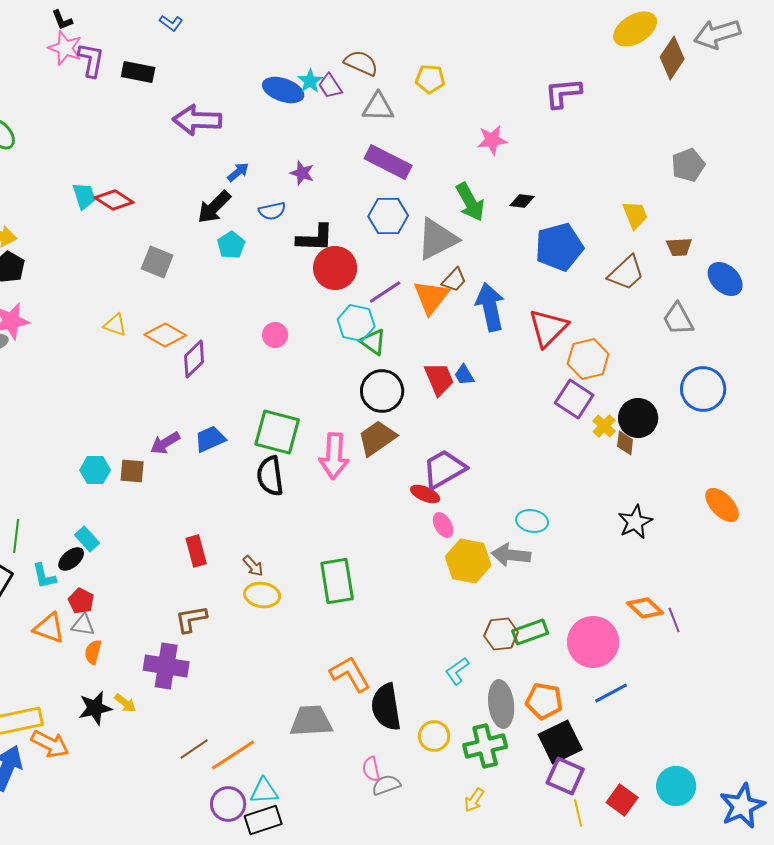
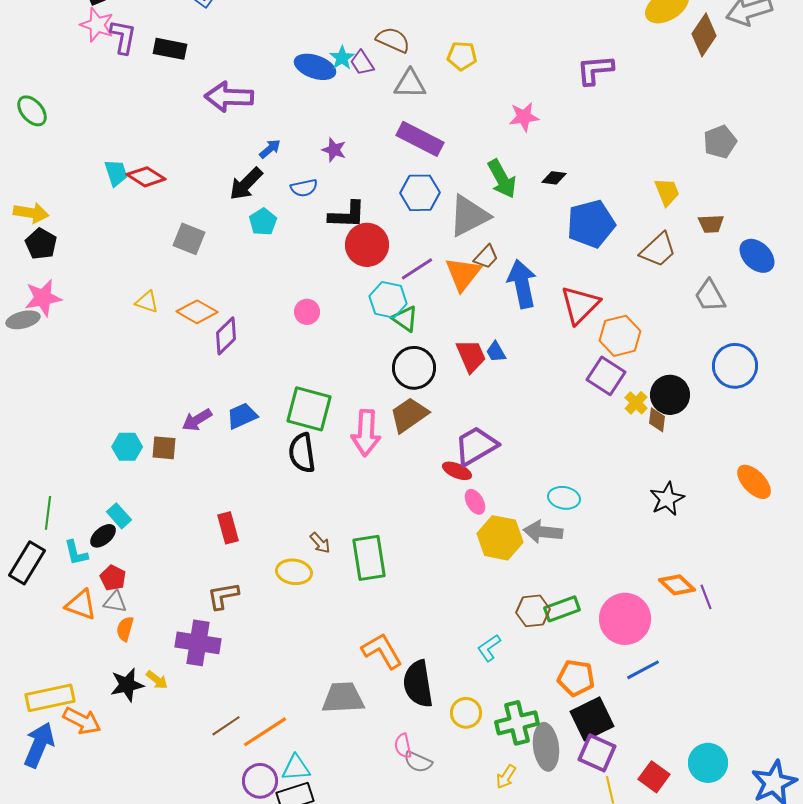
brown arrow: (253, 566) -> (320, 543), moved
gray ellipse: (501, 704) -> (546, 747), moved
gray semicircle: (386, 785) -> (418, 762), turned -136

